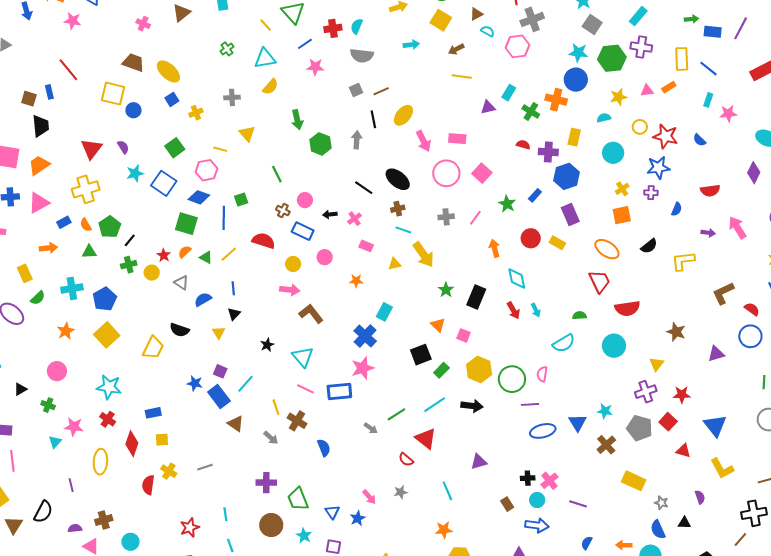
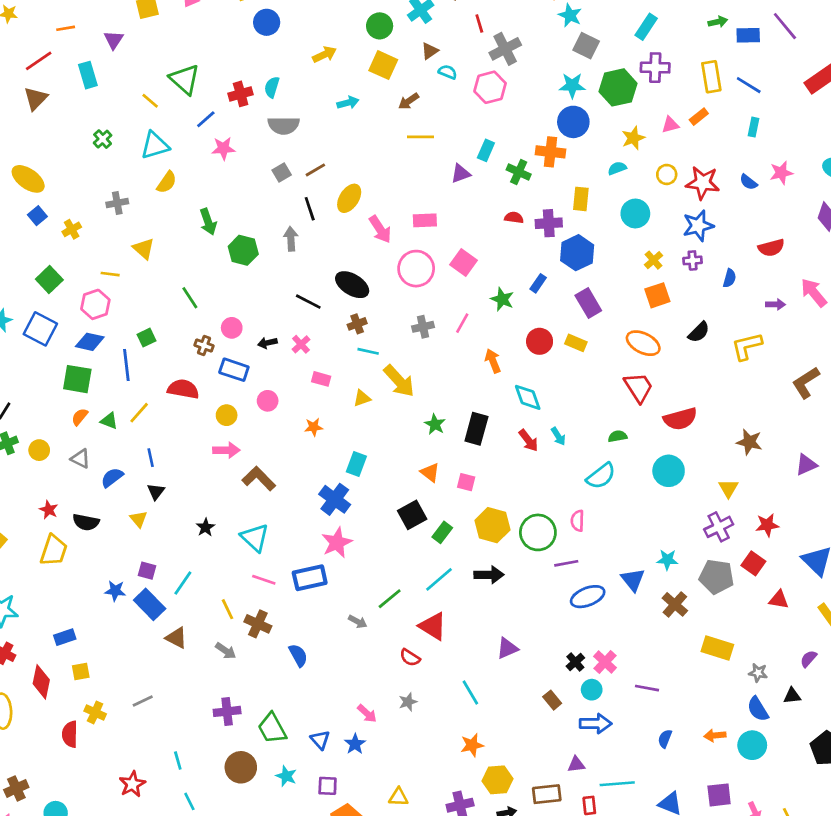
purple line: (741, 28) -> (785, 26), turned -60
pink star: (728, 113) -> (781, 173), moved
red star: (164, 255) -> (49, 510), moved
black cross: (528, 478) -> (575, 662), turned -32
purple semicircle: (700, 497) -> (809, 659), turned -112

